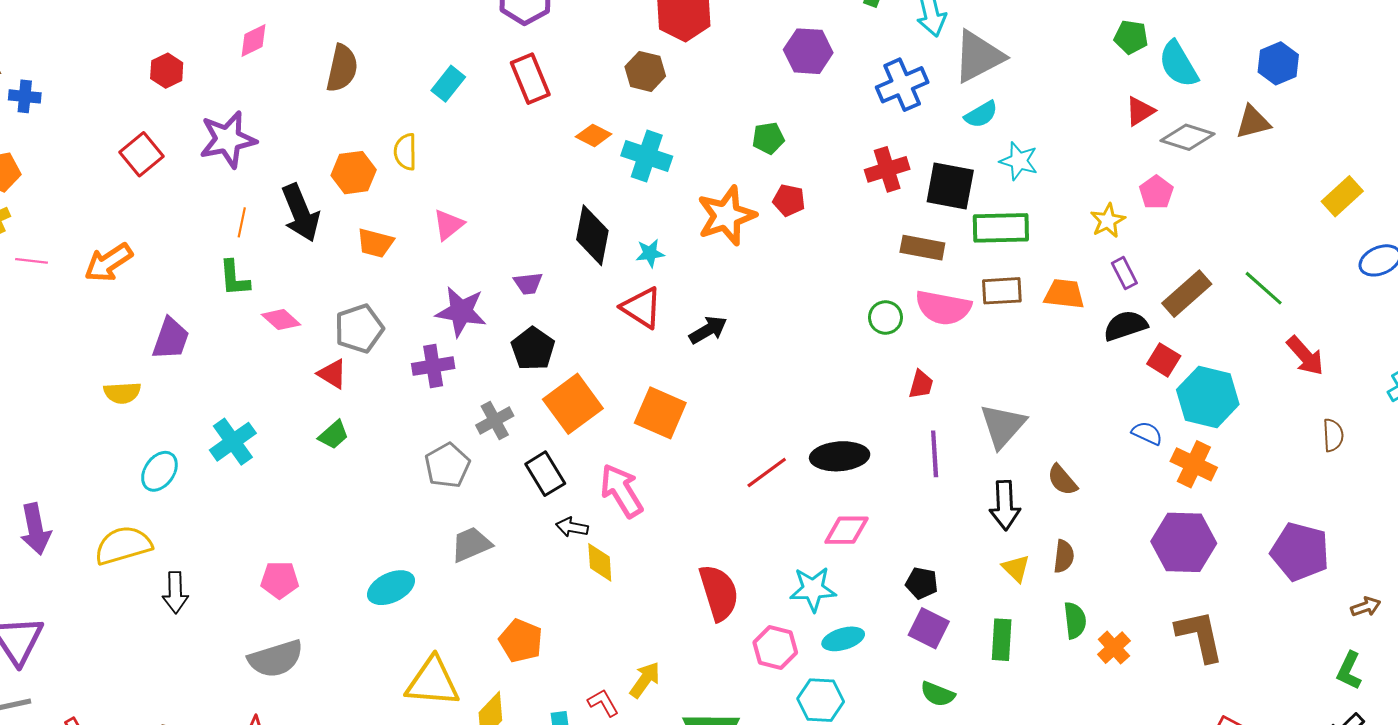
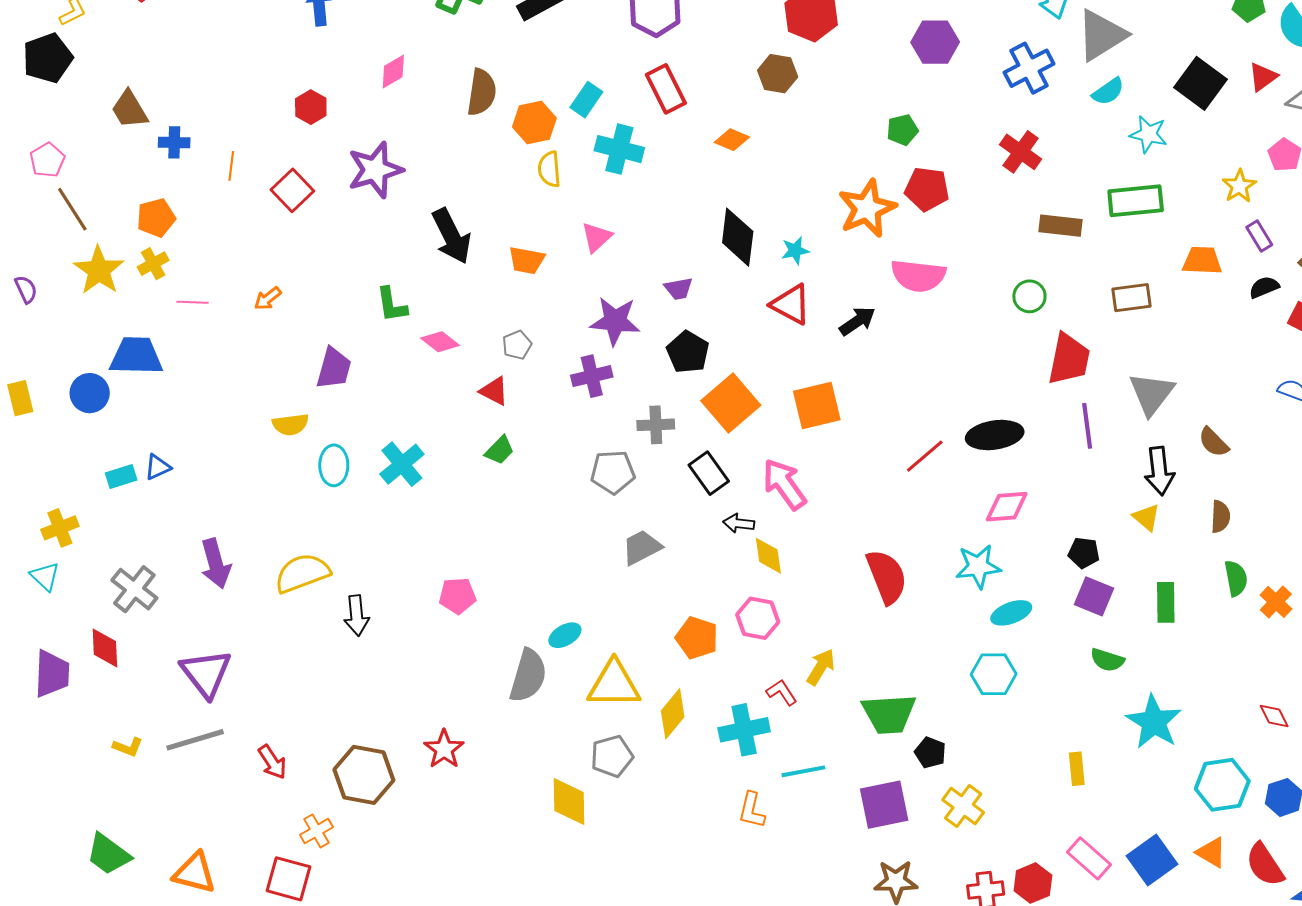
cyan cross: (647, 156) -> (619, 149), moved
red cross: (887, 169) -> (1021, 152), turned -33
orange hexagon: (354, 173) -> (534, 122), moved
black square: (950, 186) -> (1201, 83), moved, turned 30
red pentagon: (789, 200) -> (927, 189), size x1.4
orange line: (242, 222) -> (231, 166), moved
orange arrow: (108, 263) -> (268, 298), size x0.6
brown rectangle: (1002, 291) -> (1132, 298), moved
pink semicircle: (943, 308) -> (918, 276), moved
black semicircle: (1125, 326) -> (1264, 287), size x0.7
gray pentagon: (359, 329) -> (517, 345), size x0.6
red trapezoid: (921, 384) -> (1069, 359), size x1.8
orange square: (660, 413) -> (817, 406), turned -33
gray cross: (495, 421) -> (656, 425), turned 30
gray pentagon: (447, 465) -> (613, 472), turned 30
cyan ellipse: (159, 471) -> (334, 465), moved, turned -30
yellow triangle: (1016, 568) -> (1146, 517), moved
cyan ellipse: (391, 588) -> (565, 635), moved, size x0.7
pink hexagon: (775, 648) -> (758, 618), moved
gray semicircle: (276, 659) -> (528, 676), moved, turned -52

